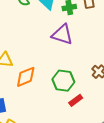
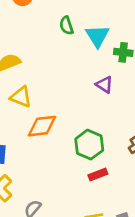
purple triangle: (62, 34) -> (104, 85), size x0.6

